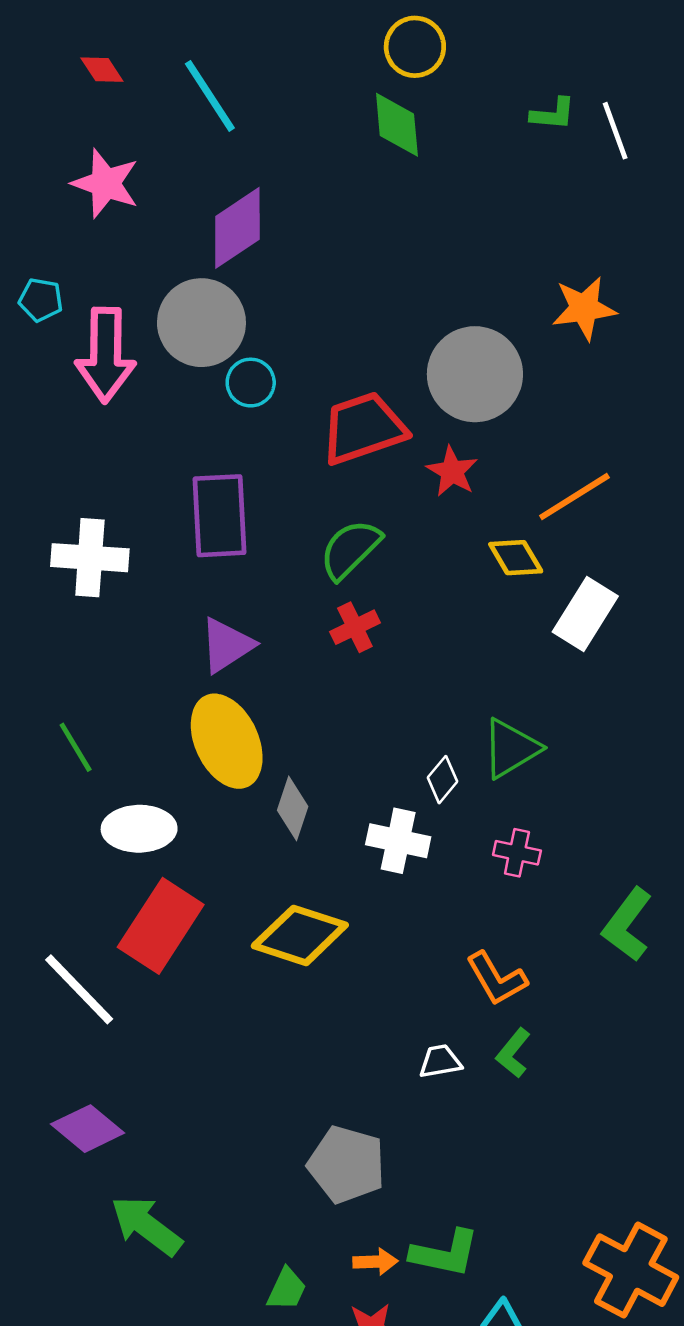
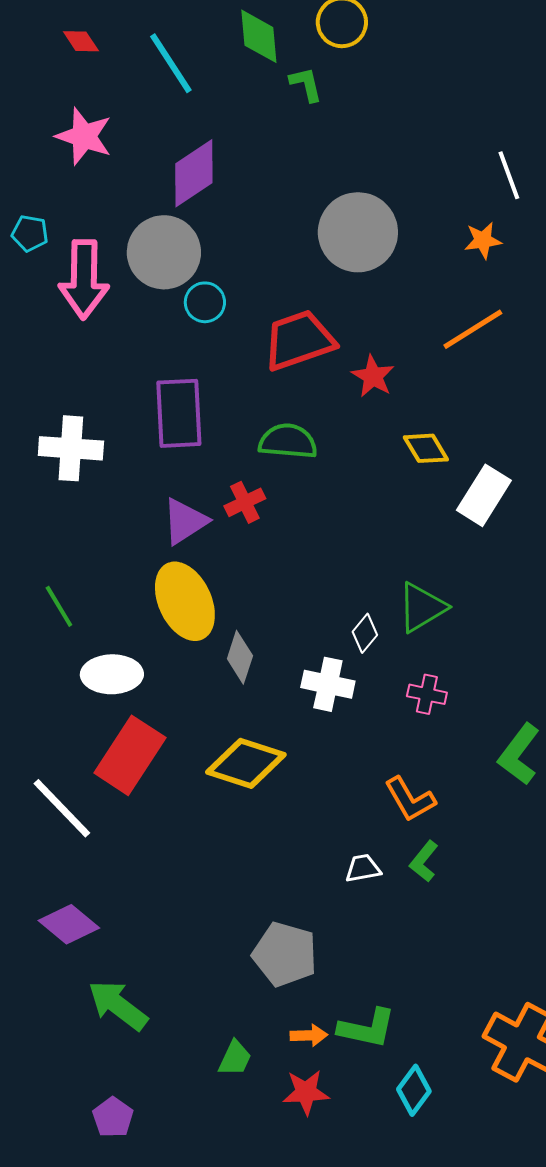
green L-shape: (553, 114) -> (306, 84), moved, turned -108
green diamond: (397, 125) -> (259, 36), moved
white line: (615, 131) -> (509, 175), moved
orange star: (584, 308) -> (483, 240), size x0.7
gray circle: (475, 374) -> (358, 232), moved
orange line: (574, 497) -> (473, 329), moved
green semicircle: (350, 549) -> (288, 441), turned 50
red cross: (355, 627) -> (245, 502), moved

